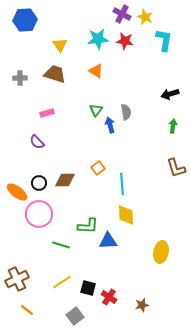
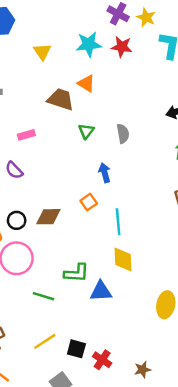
brown trapezoid: (55, 74) -> (61, 99), moved
blue arrow: (110, 125) -> (105, 173), moved

